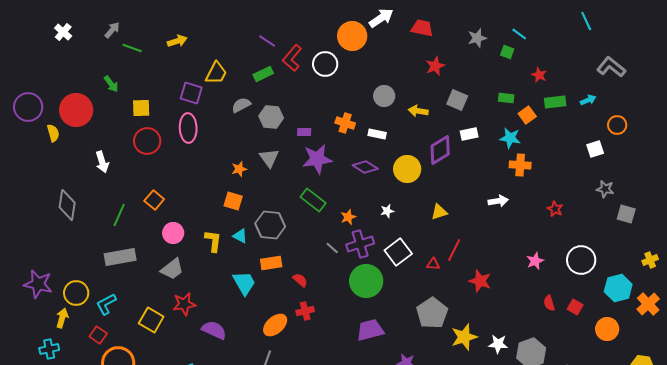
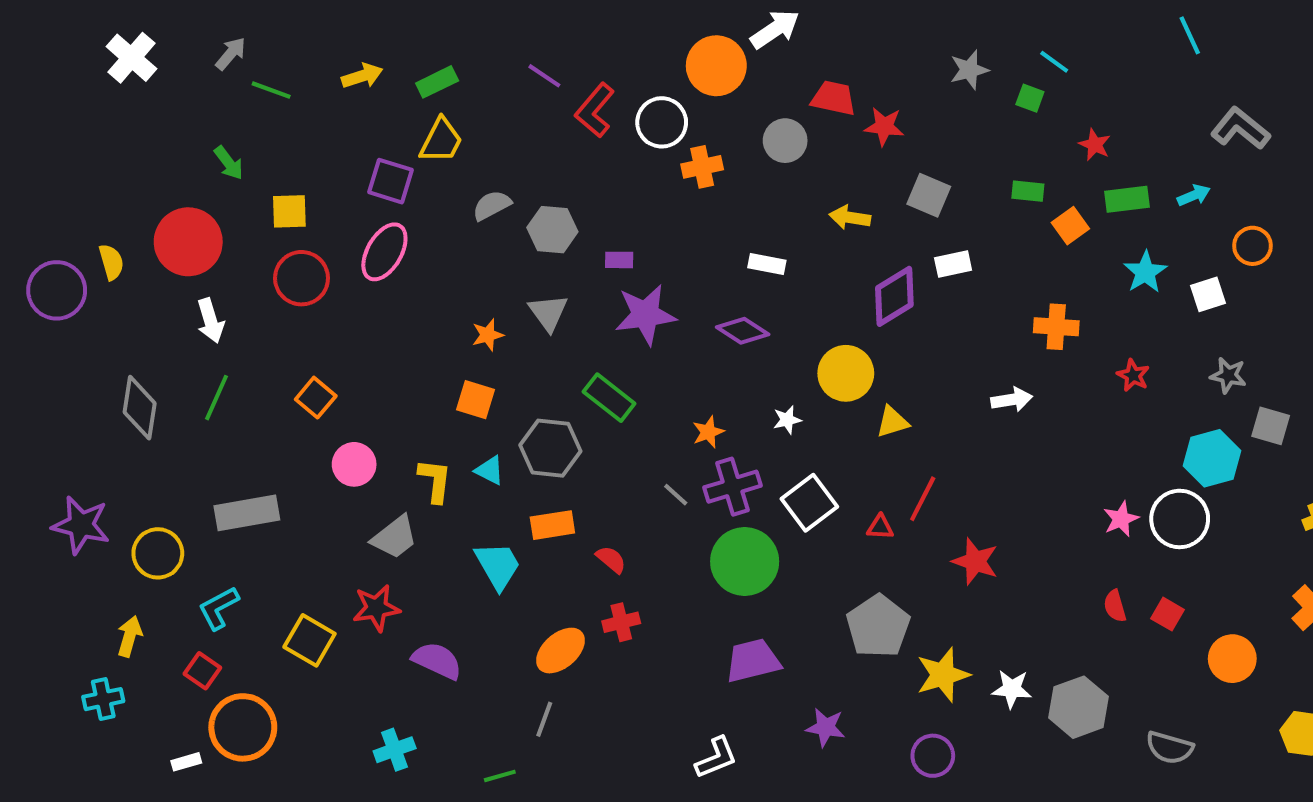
red trapezoid: (422, 28) -> (834, 98), moved
white cross: (63, 32) -> (132, 58), size x1.4
red star: (435, 66) -> (884, 126), turned 30
green rectangle: (263, 74) -> (437, 82), moved
gray circle: (384, 96) -> (785, 141), moved
purple circle: (28, 107) -> (57, 290), moved
red circle: (76, 110) -> (188, 242), moved
orange cross: (345, 123) -> (702, 167), moved, turned -30
pink ellipse: (188, 128) -> (384, 252), turned 32
cyan star: (510, 138) -> (1145, 272), moved, turned 30
yellow circle: (407, 169) -> (846, 373), moved
green rectangle: (313, 200) -> (609, 398), moved
red star: (555, 209) -> (1133, 375), moved
green line: (119, 215) -> (217, 398), moved
pink star: (535, 261) -> (1121, 519), moved
gray trapezoid: (172, 269) -> (395, 537), moved
purple star: (38, 284) -> (81, 525), moved
cyan hexagon: (618, 288) -> (1212, 458), moved
yellow circle: (76, 293) -> (158, 553), moved

